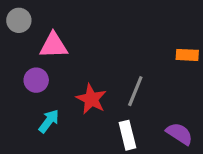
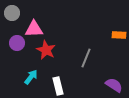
purple circle: (36, 80) -> (17, 43), moved
red star: (91, 99) -> (46, 50), moved
white rectangle: (127, 135) -> (58, 86), moved

